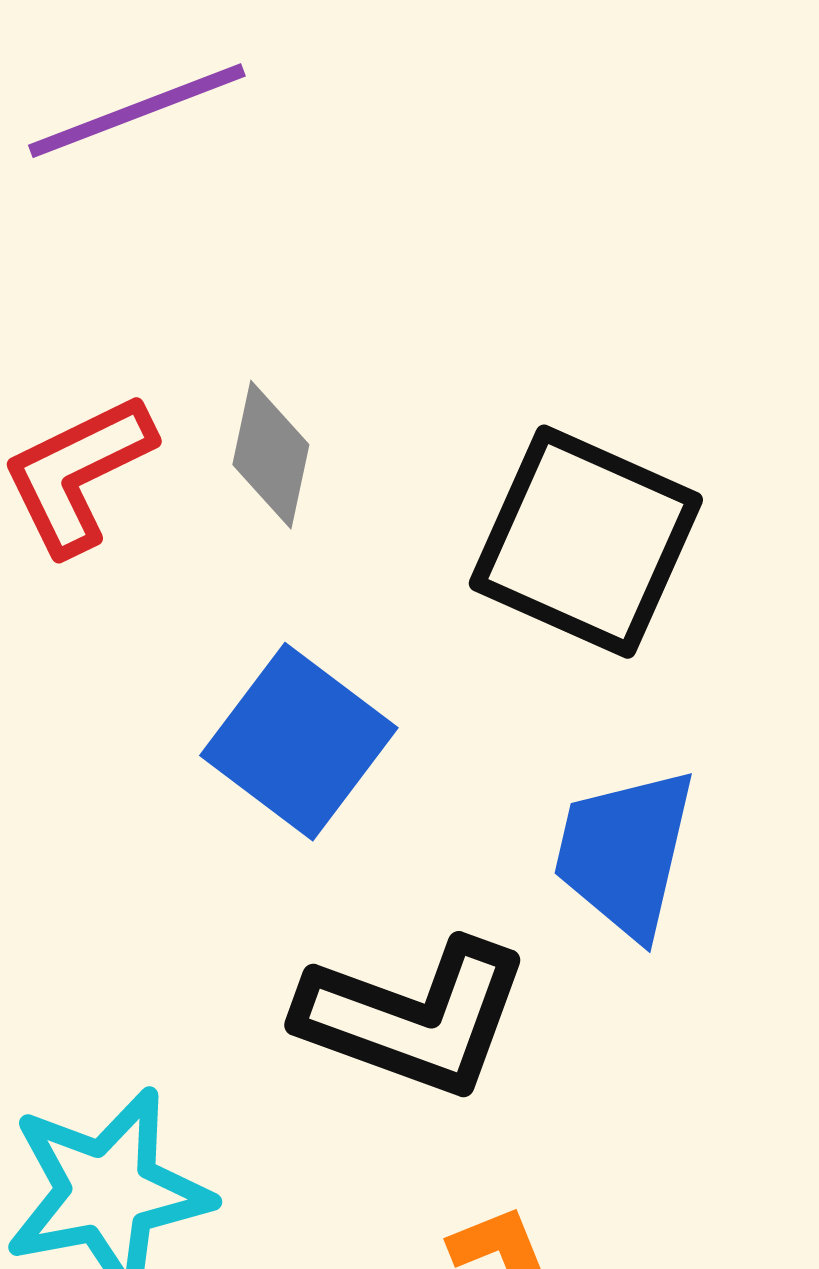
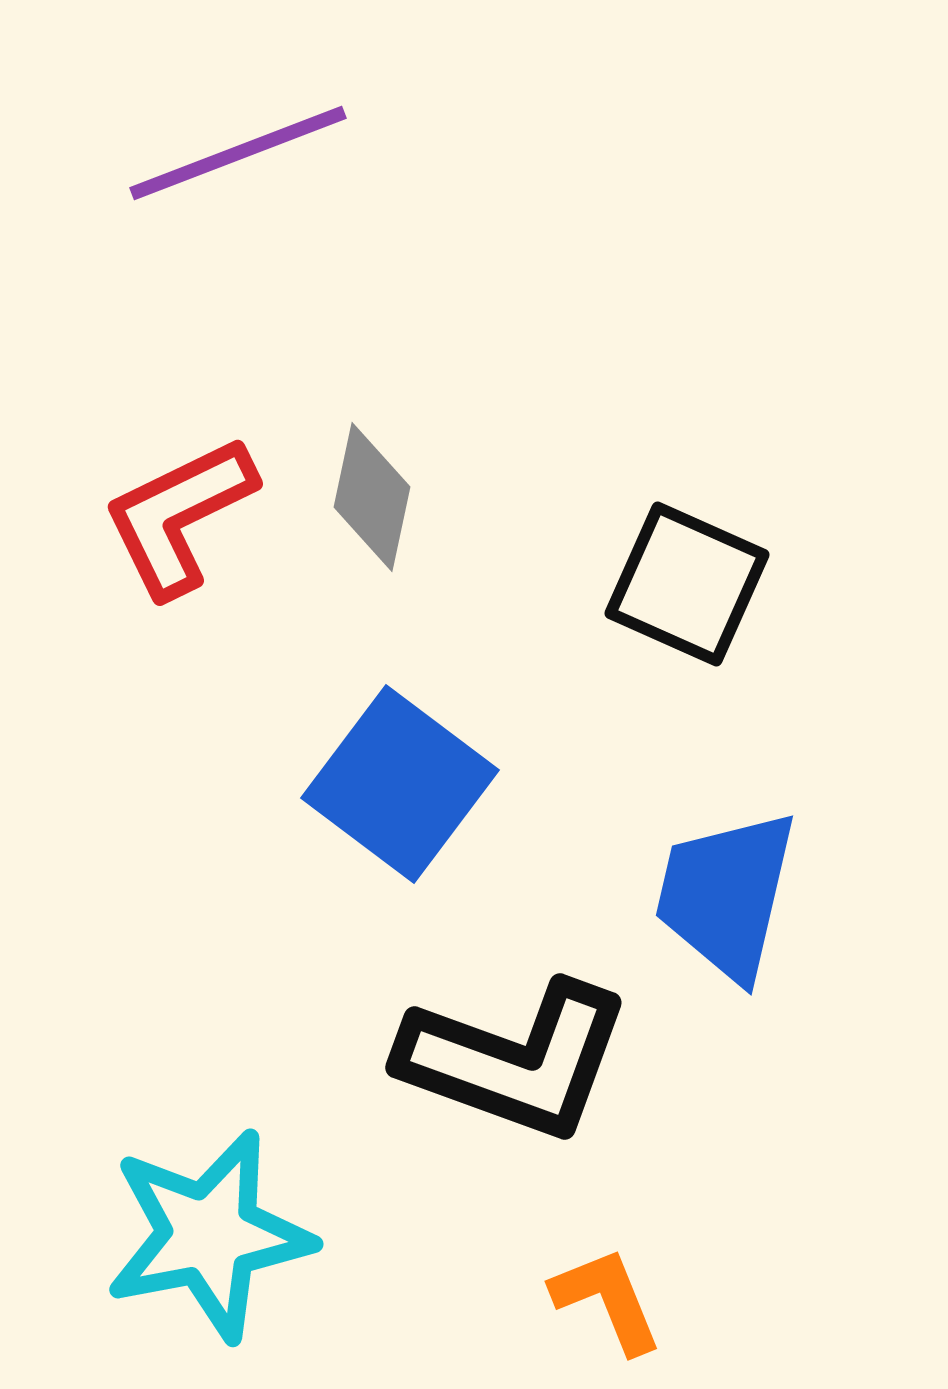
black square: (586, 542) -> (687, 584), size x0.7

